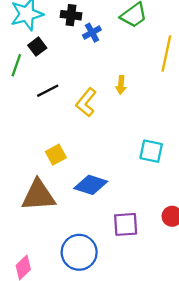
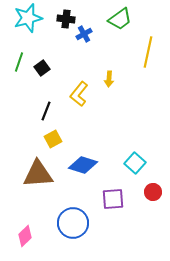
black square: (37, 47) -> (42, 68), moved
black line: (48, 91) -> (46, 111), moved, turned -42
cyan square: (151, 151) -> (135, 163), moved, turned 30

